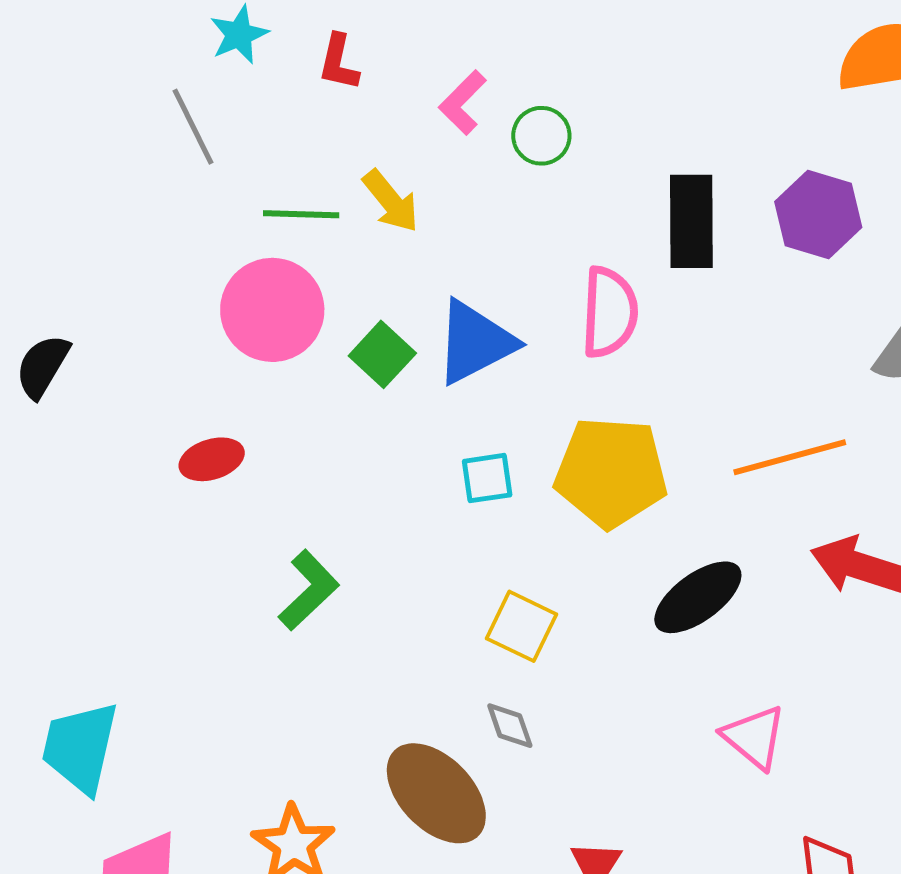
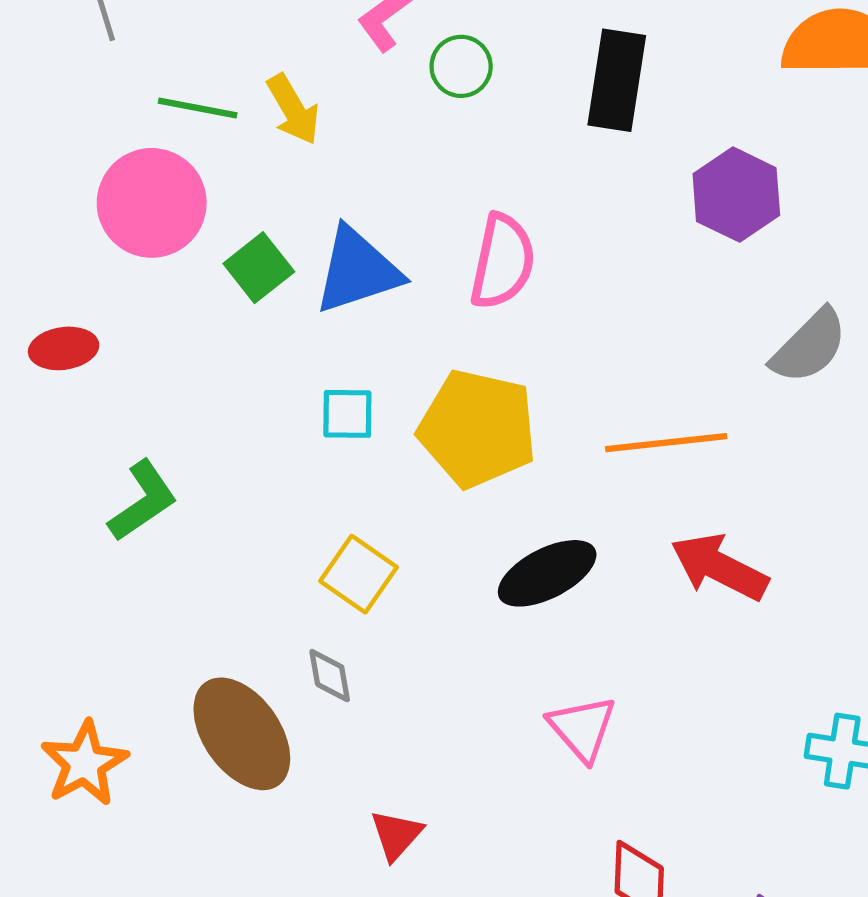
black rectangle: (691, 221) -> (617, 80), moved

